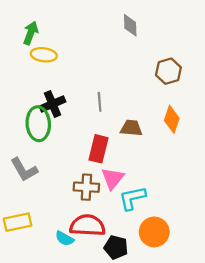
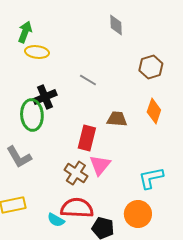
gray line: (100, 102) -> (88, 80), moved, turned -54
brown cross: (86, 187) -> (76, 173), turned 30
cyan L-shape: (132, 198) -> (151, 178), moved

